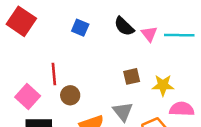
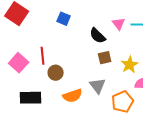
black semicircle: (124, 26) -> (98, 36), moved
yellow star: (163, 85) -> (130, 65), turned -30
pink square: (28, 97) -> (19, 63), moved

